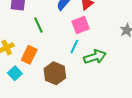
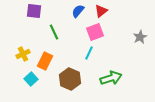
green arrow: (95, 57) -> (111, 78), moved

